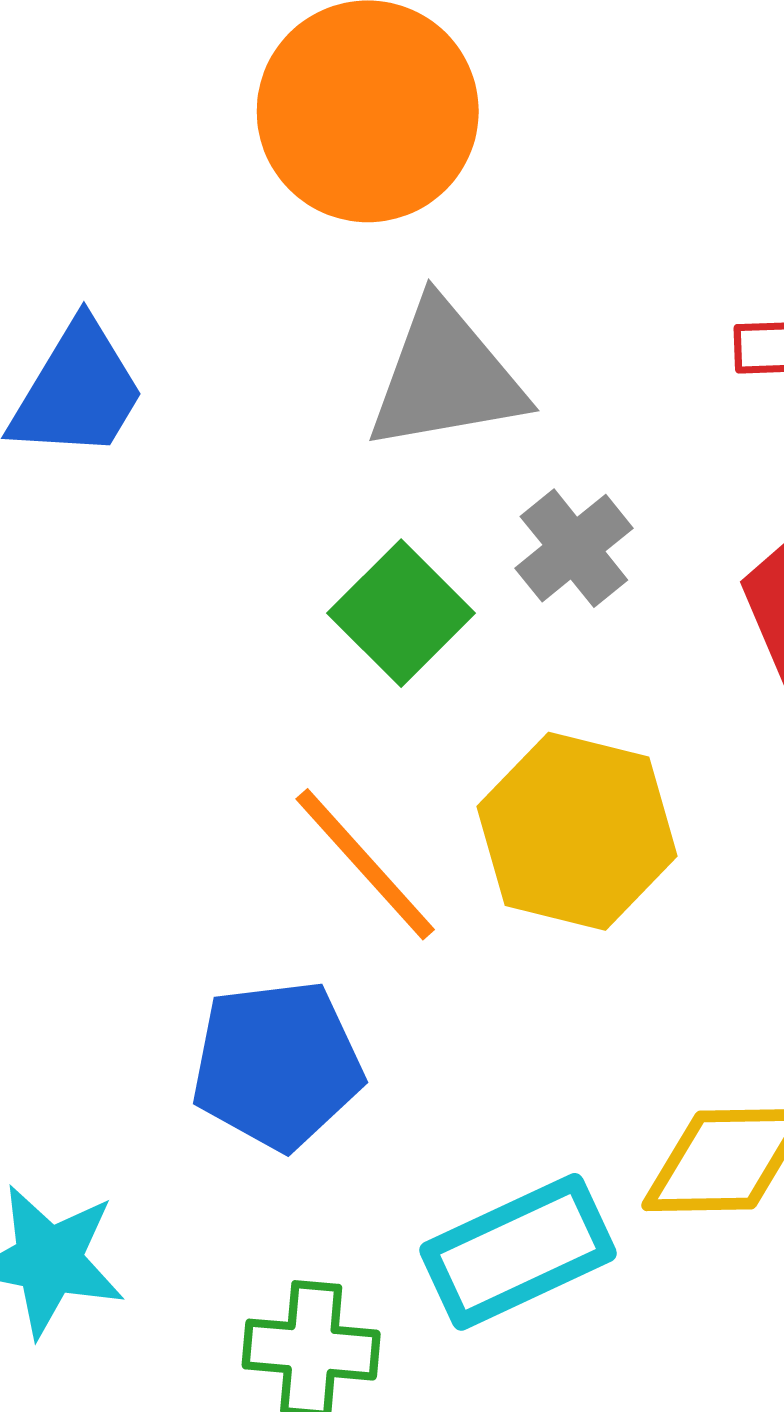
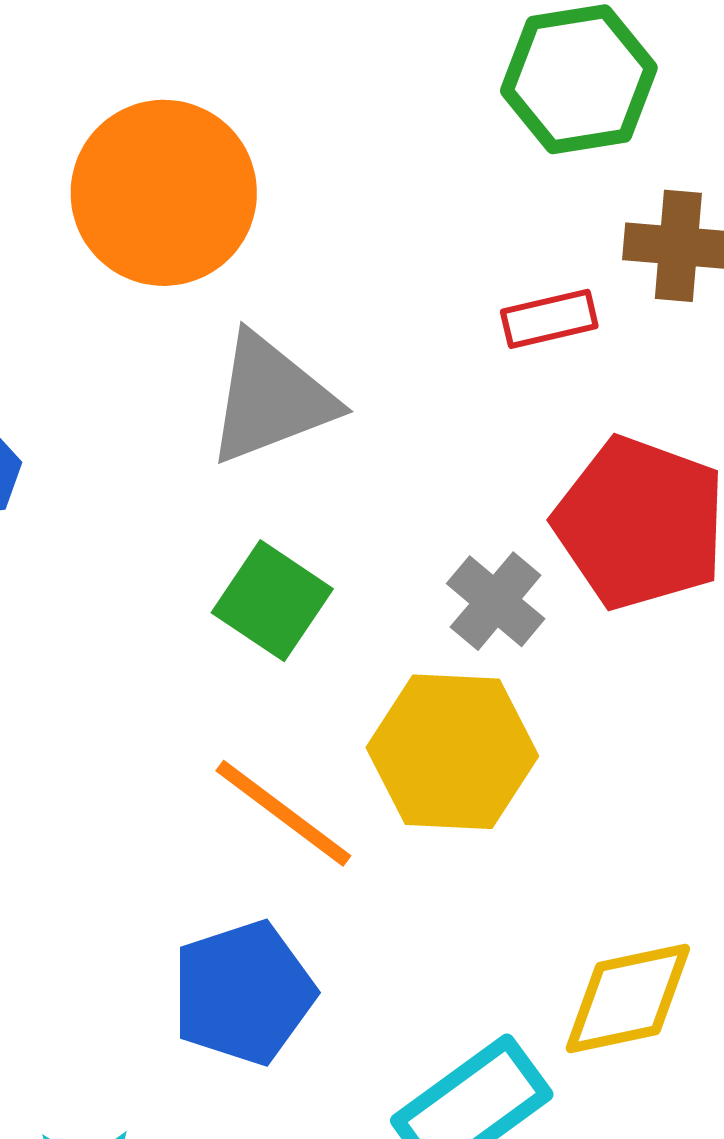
gray cross: (574, 548) -> (496, 601), moved

